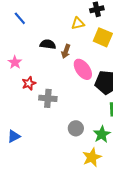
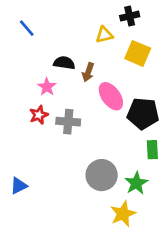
pink star: (15, 62) -> (47, 87), moved
gray cross: (48, 98) -> (68, 122), moved
gray circle: (76, 128) -> (102, 175), size x1.5

